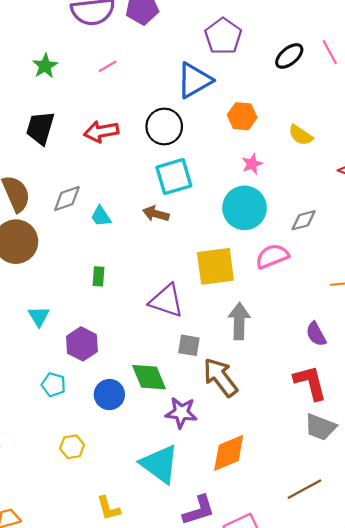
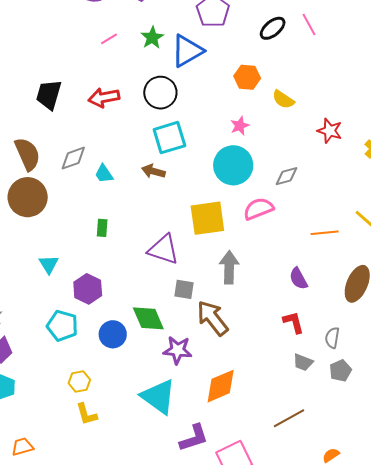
green star: (45, 66) -> (152, 38), moved
orange hexagon: (242, 116) -> (247, 77), moved
red L-shape: (310, 383) -> (294, 322), size x0.7
cyan pentagon: (53, 385) -> (62, 326), size x1.4
gray trapezoid: (320, 427) -> (303, 362), size x0.7
yellow L-shape: (109, 508) -> (87, 414), moved

